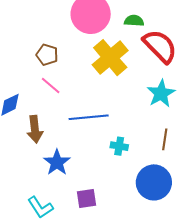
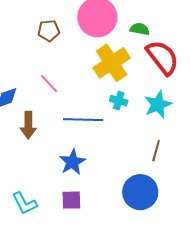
brown pentagon: (47, 55) -> (49, 31), moved, turned -30
cyan cross: (119, 146) -> (119, 101), moved
blue star: (57, 162) -> (72, 162), moved

